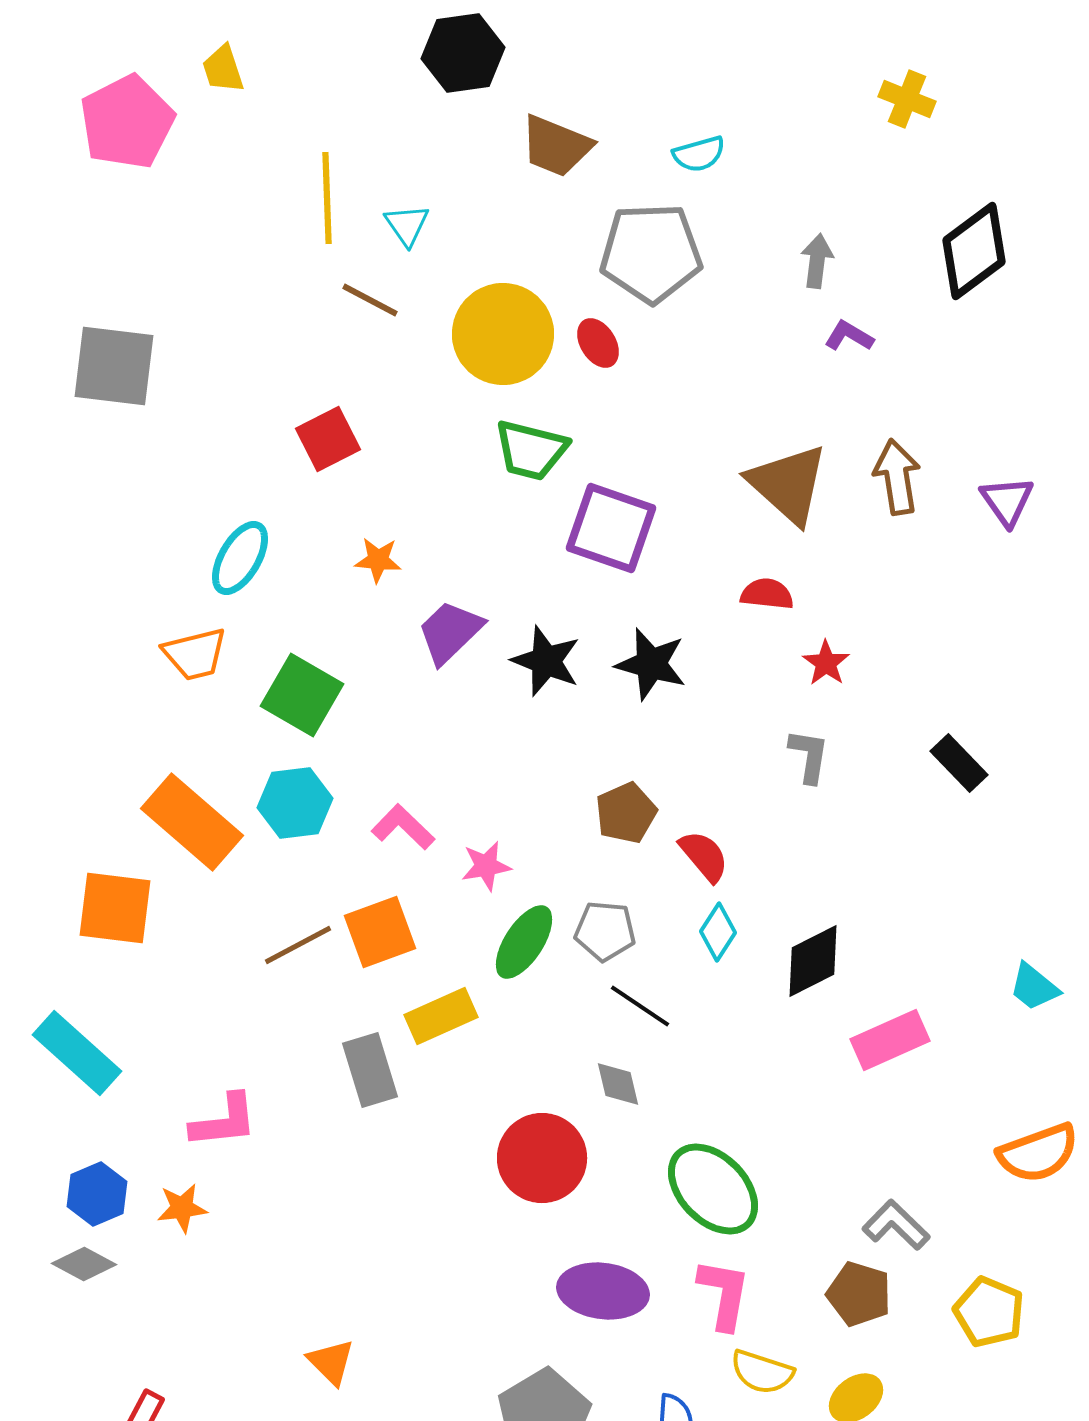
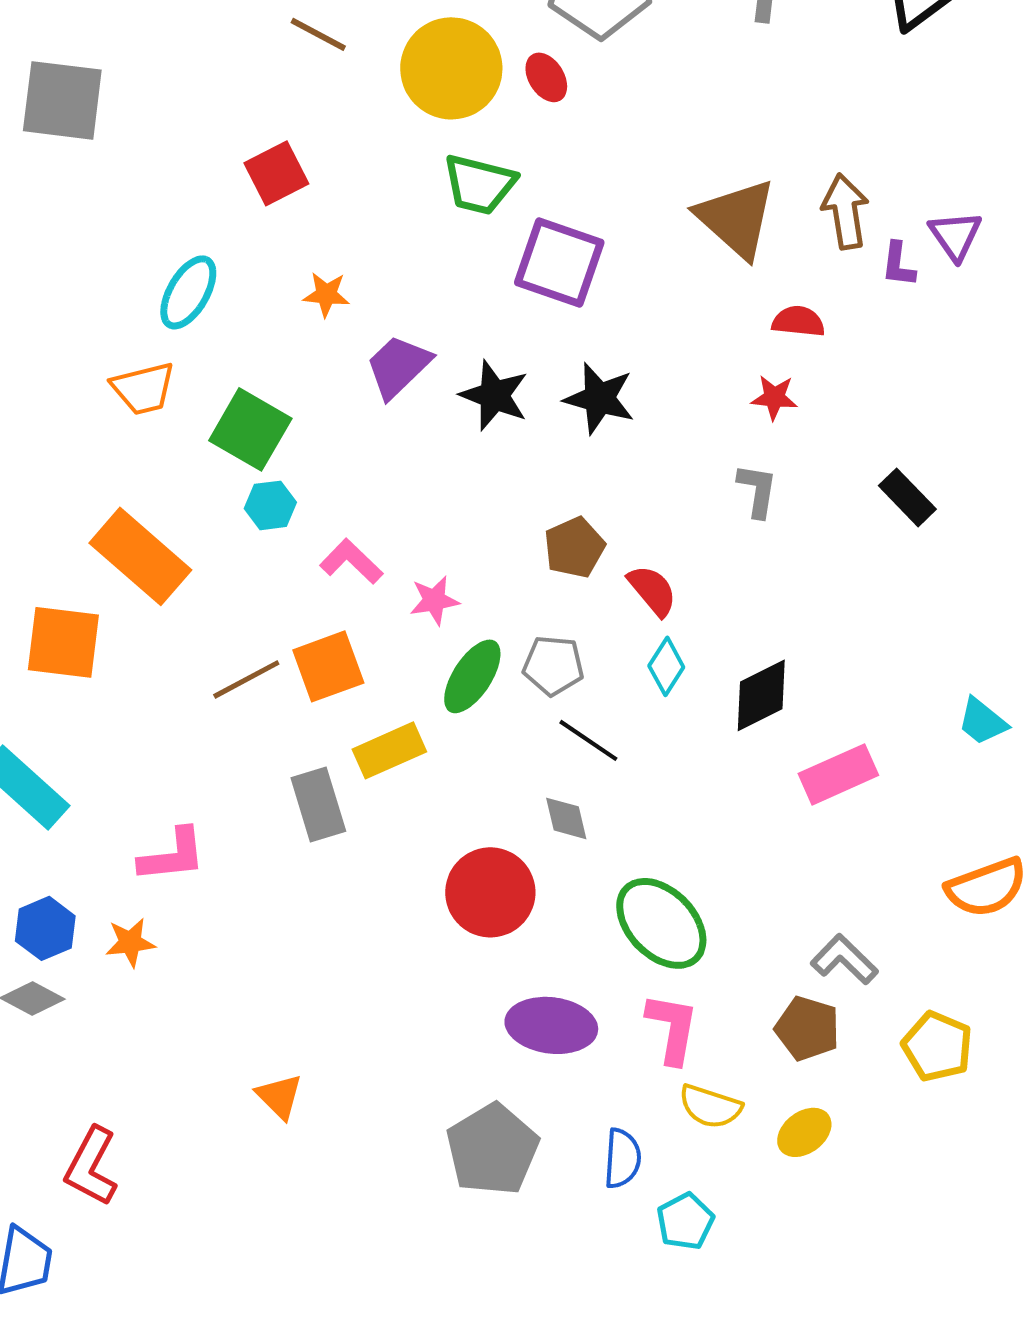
purple L-shape: (849, 336) -> (898, 264), moved, turned -114
red semicircle: (767, 594) -> (798, 321), moved
red star: (826, 663) -> (774, 397), turned -30
cyan hexagon: (295, 803) -> (270, 505), moved, size x0.7

